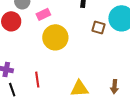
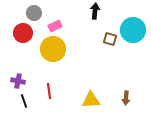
yellow circle: (55, 37) -> (53, 49), moved

